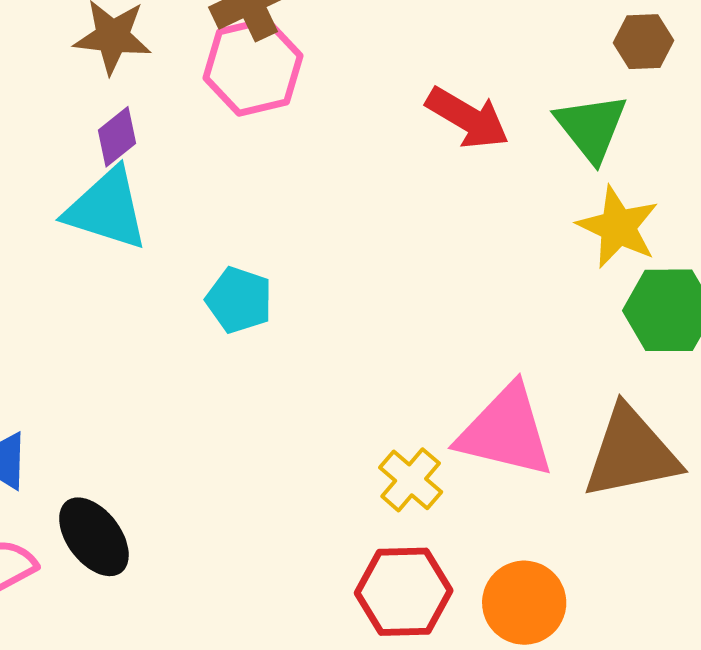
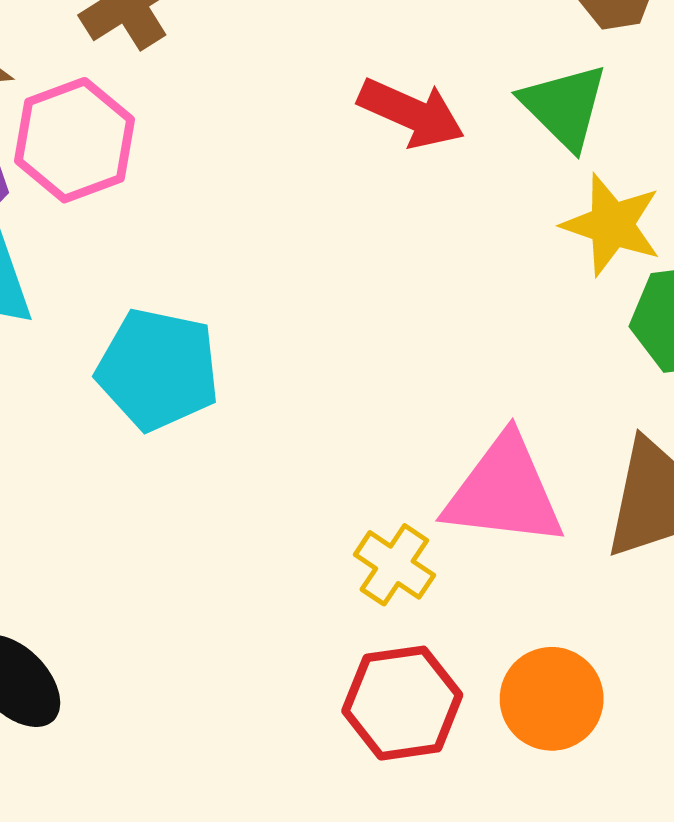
pink hexagon: (253, 67) -> (74, 140), moved
cyan pentagon: (239, 300) -> (158, 369), size x1.5

